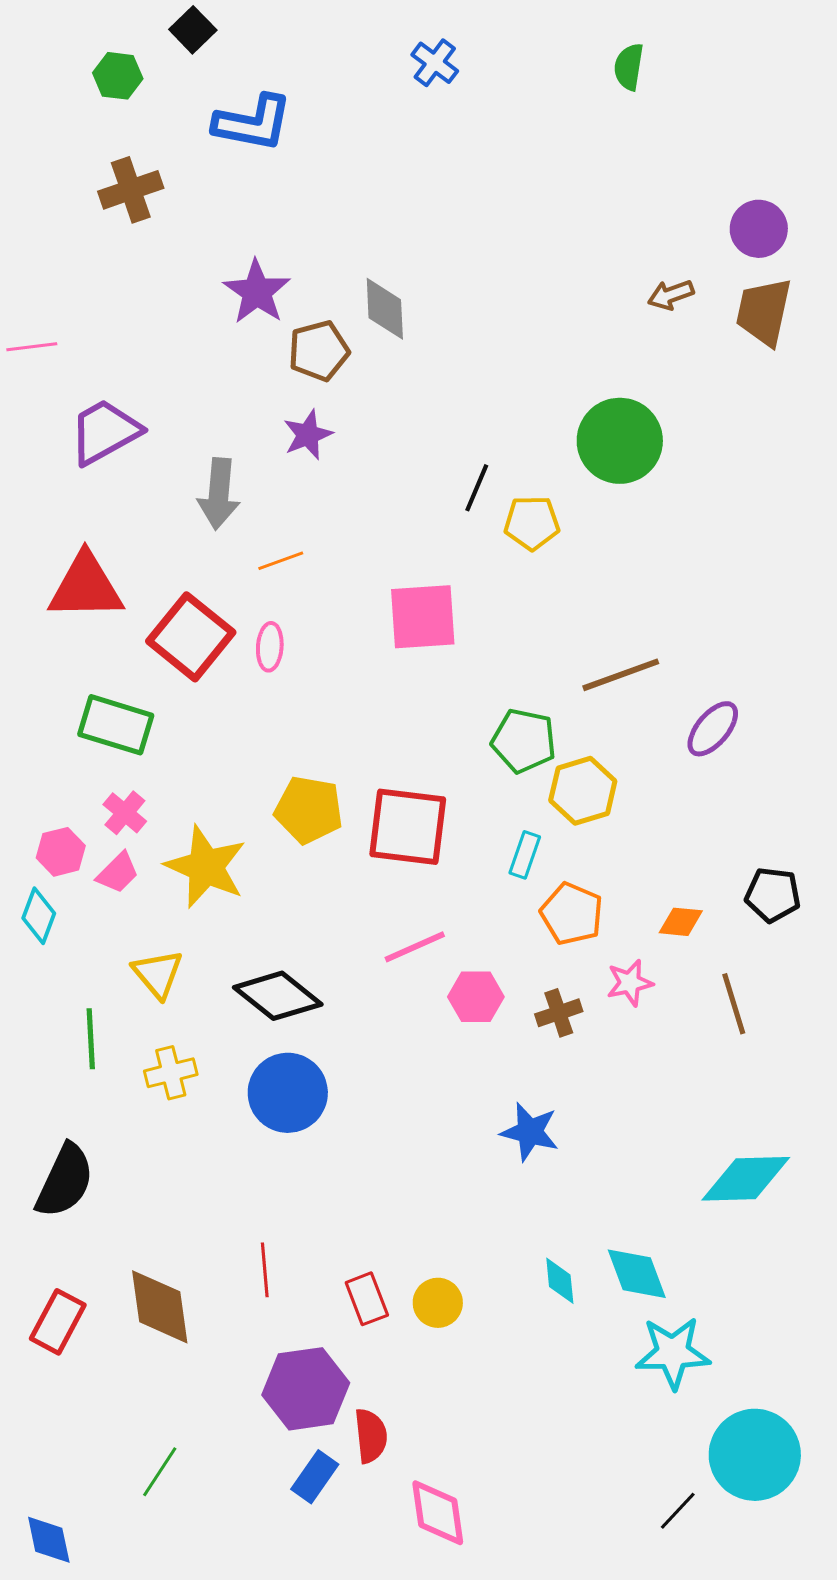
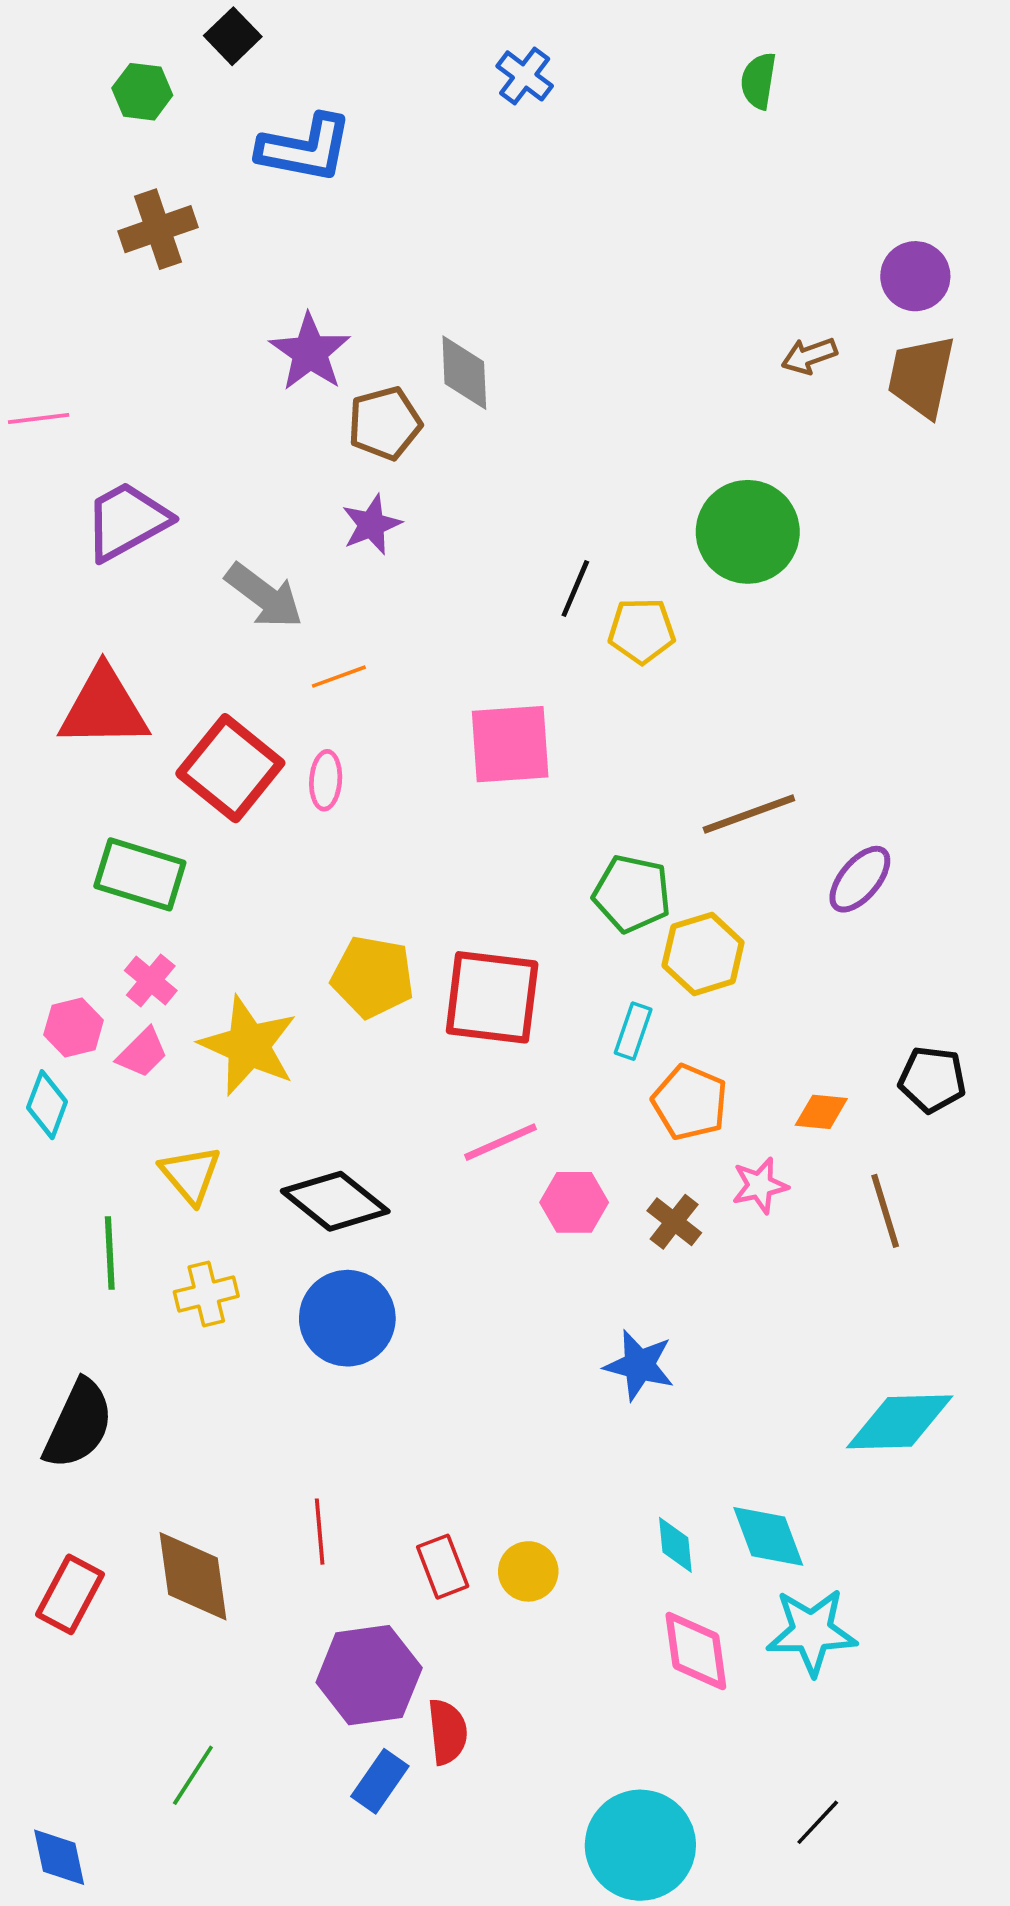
gray arrow: (219, 494) -> (264, 596), turned -58
brown cross: (559, 1013) -> (674, 1222), turned -33
cyan circle: (755, 1455) -> (640, 1845), moved
pink diamond: (438, 1513) -> (696, 1651), moved

